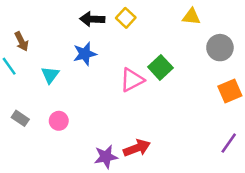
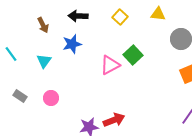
yellow square: (126, 18) -> (120, 17), moved
brown arrow: (22, 41) -> (43, 25), moved

